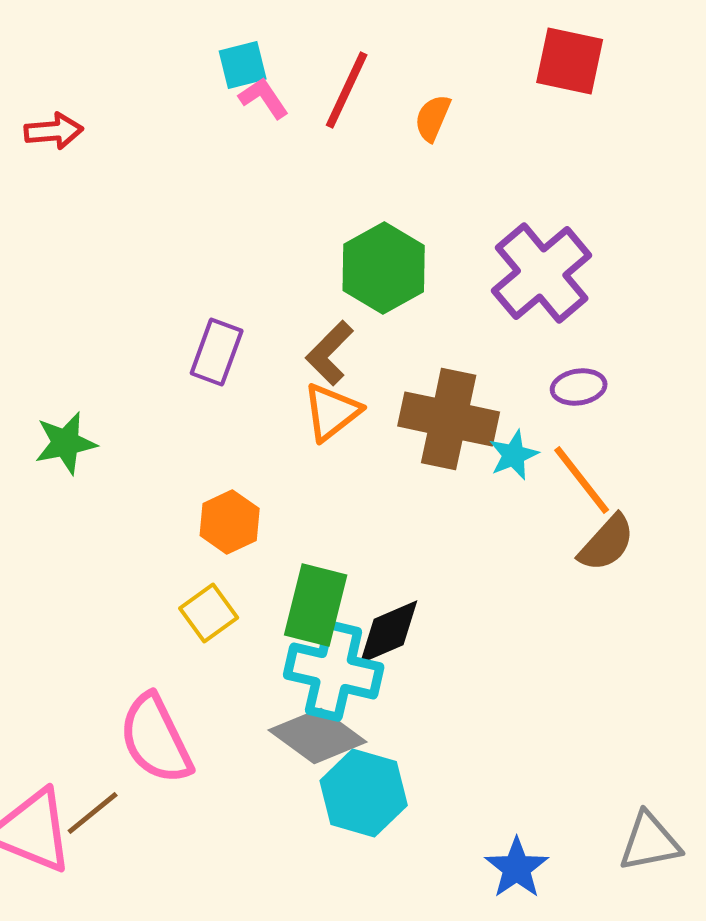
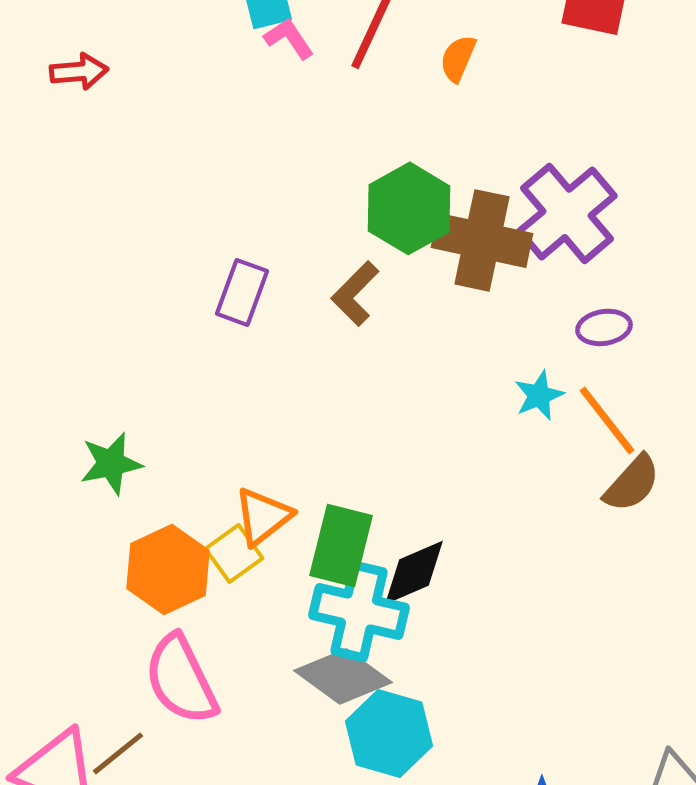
orange triangle: (332, 412) -> (263, 516), moved
brown cross: (449, 419) -> (482, 240), moved
green star: (66, 443) -> (111, 463), moved
orange hexagon: (230, 522) -> (168, 569), moved, size x1.4

